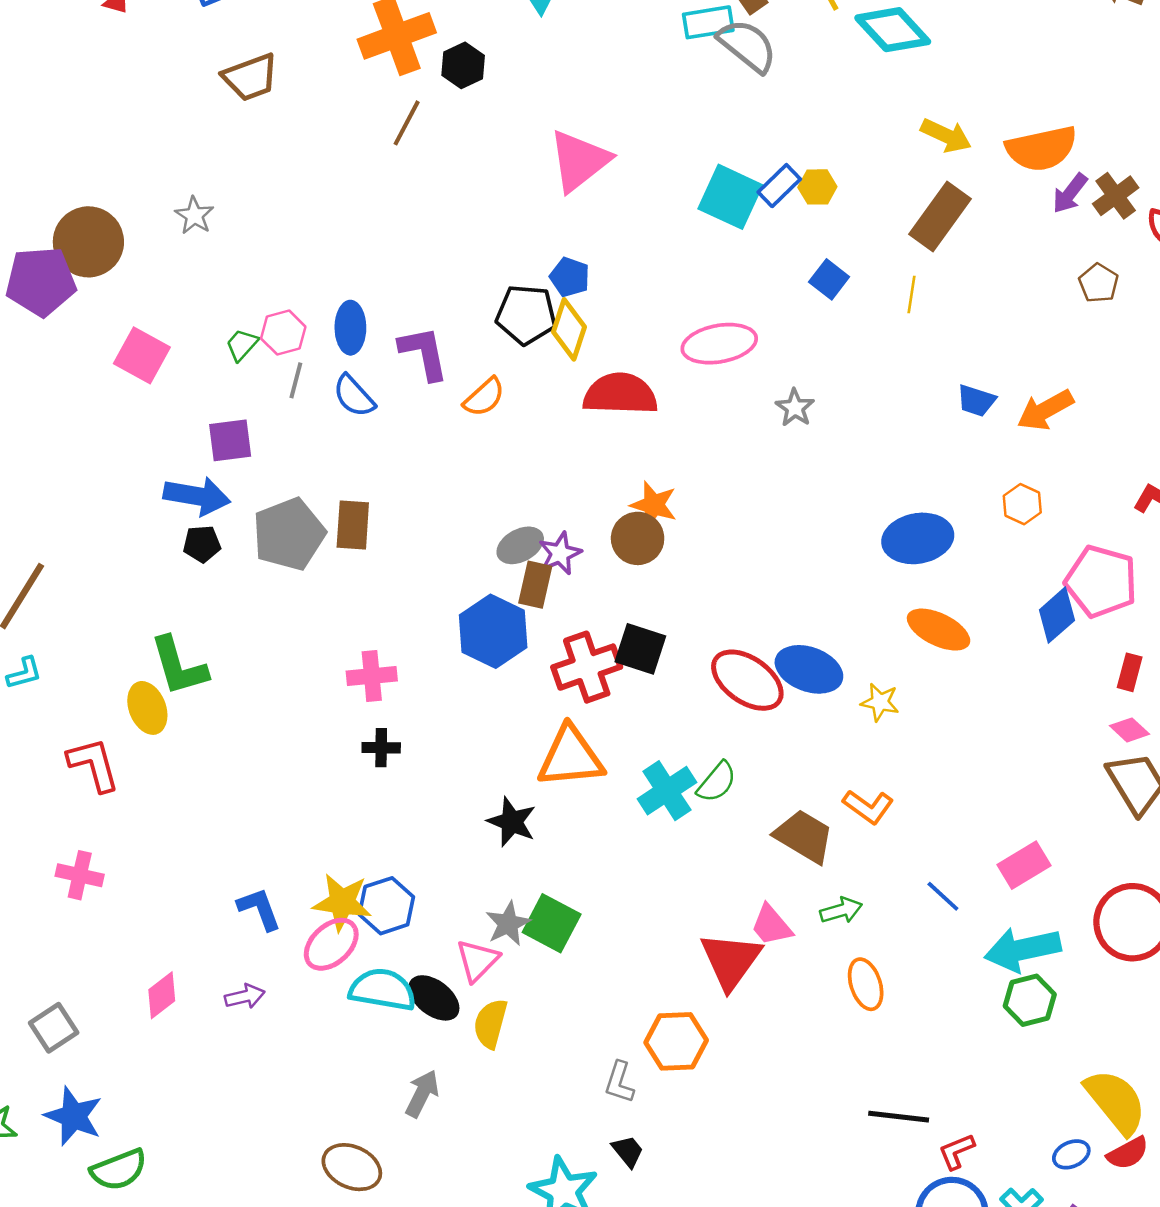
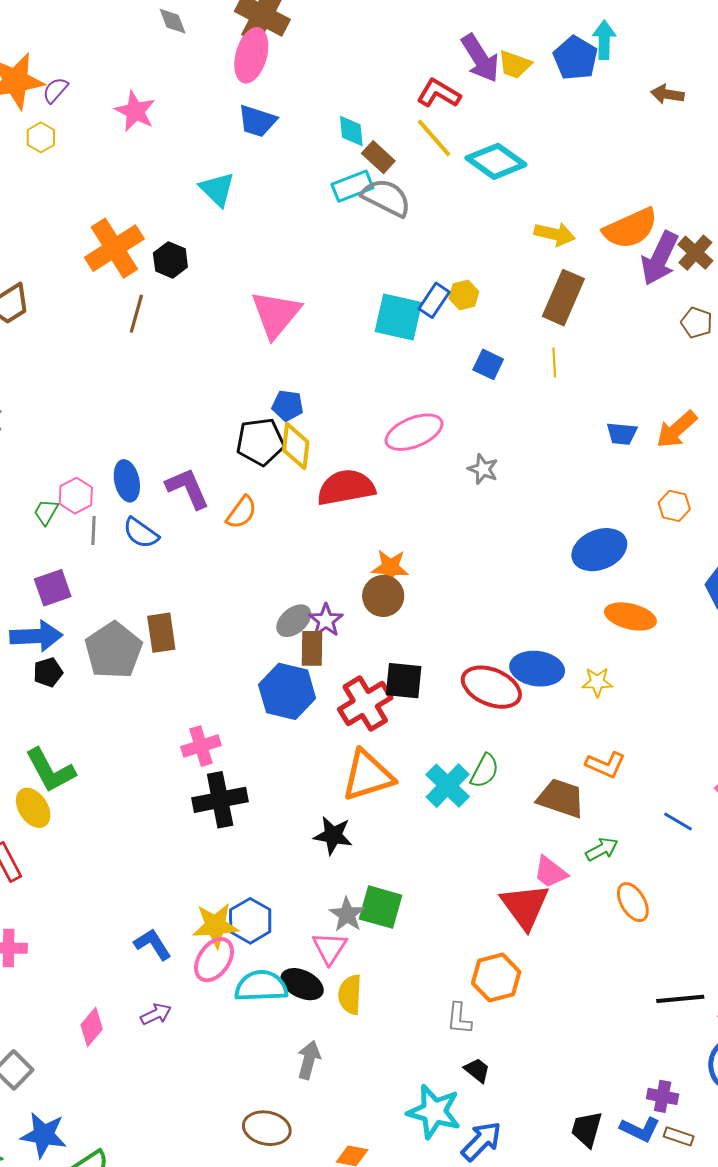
purple arrow: (1070, 193) -> (660, 258), size x1.6
black cross: (381, 748) -> (220, 800), size x1.8

